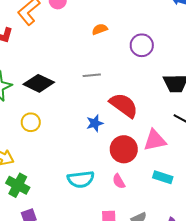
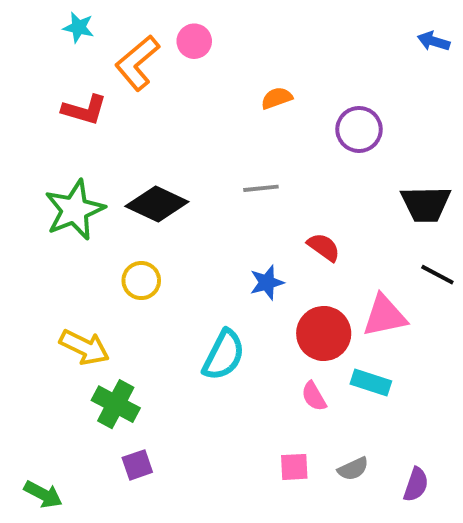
red semicircle: (124, 105) -> (324, 247), size x0.6
cyan rectangle: (163, 177) -> (371, 383), moved
cyan semicircle: (81, 179) -> (224, 355), moved, turned -56

